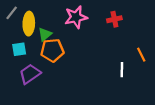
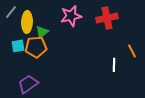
red cross: (114, 19) -> (107, 18), size x1.5
orange pentagon: (52, 50) -> (36, 47), moved
purple trapezoid: (30, 74) -> (28, 84), moved

